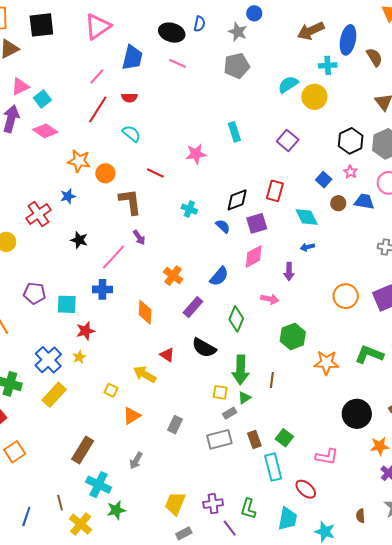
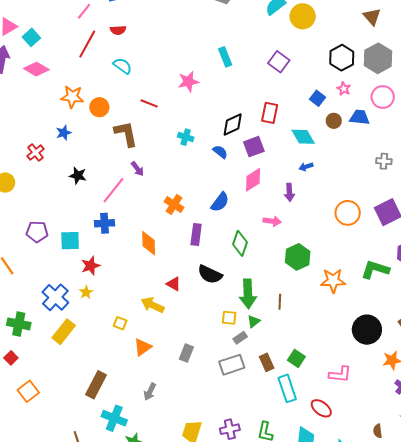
red cross: (38, 214) -> (35, 153), size x0.7
purple rectangle: (193, 307) -> (196, 235), turned -30

